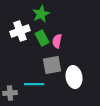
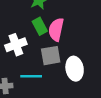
white cross: (20, 31) -> (16, 45), moved
pink semicircle: (57, 41) -> (56, 30), size x1.5

